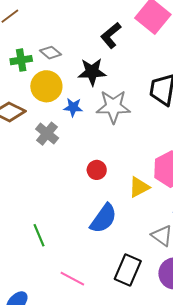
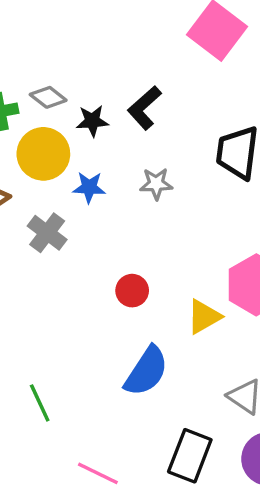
black L-shape: (111, 35) -> (144, 108), moved
black star: (92, 72) -> (92, 121), moved, size x0.7
gray star: (113, 107) -> (156, 184), size x0.6

